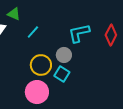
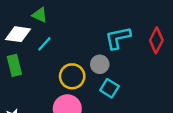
cyan line: (33, 32) -> (44, 44), moved
cyan square: (62, 74) -> (109, 88), moved

